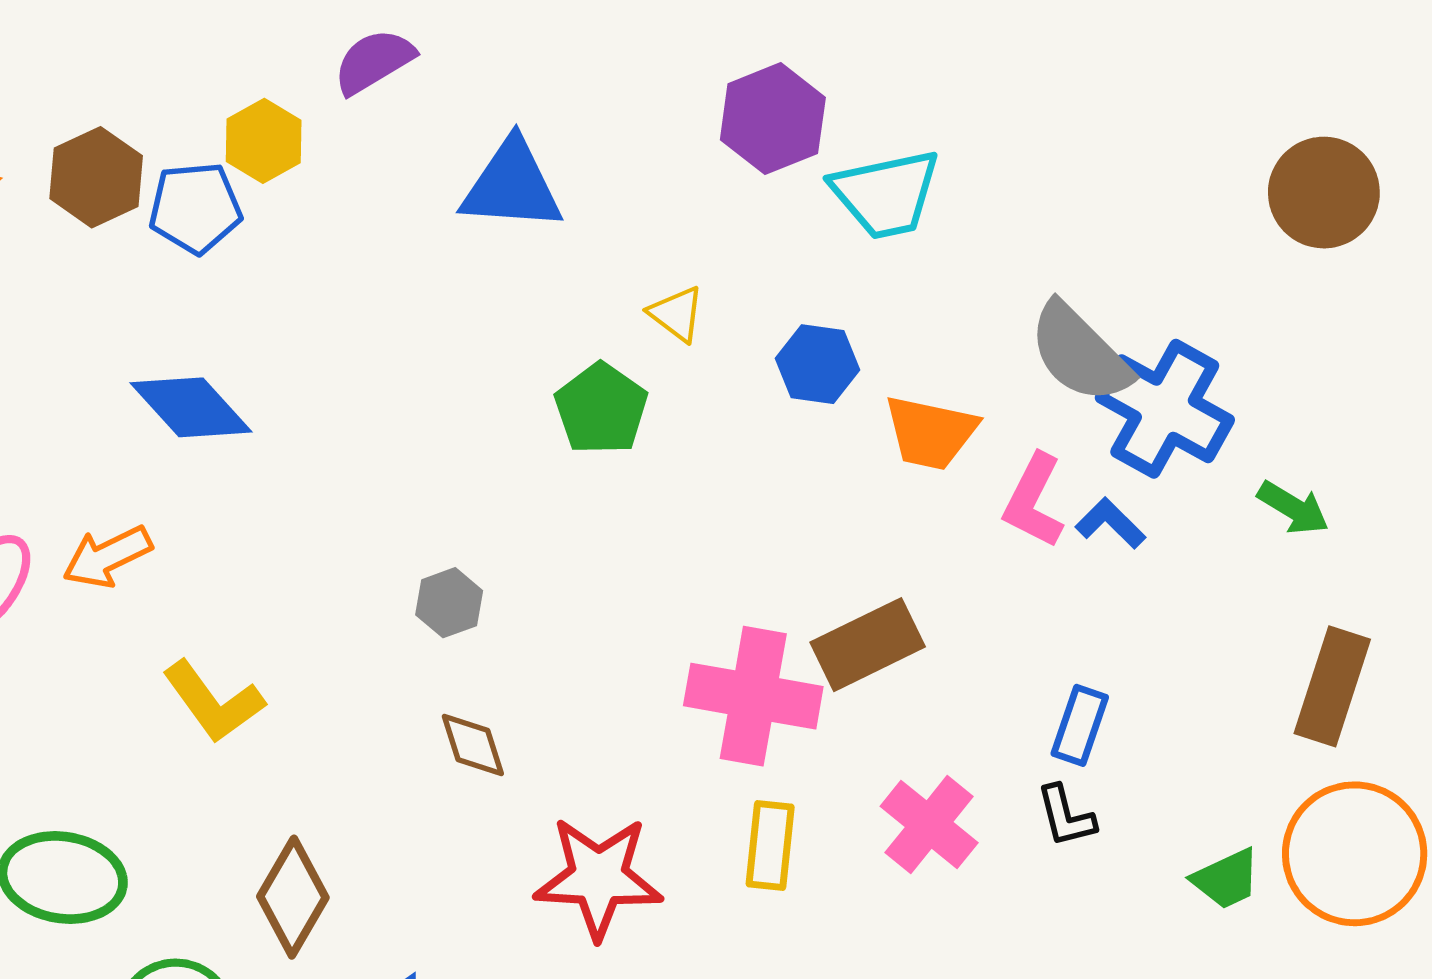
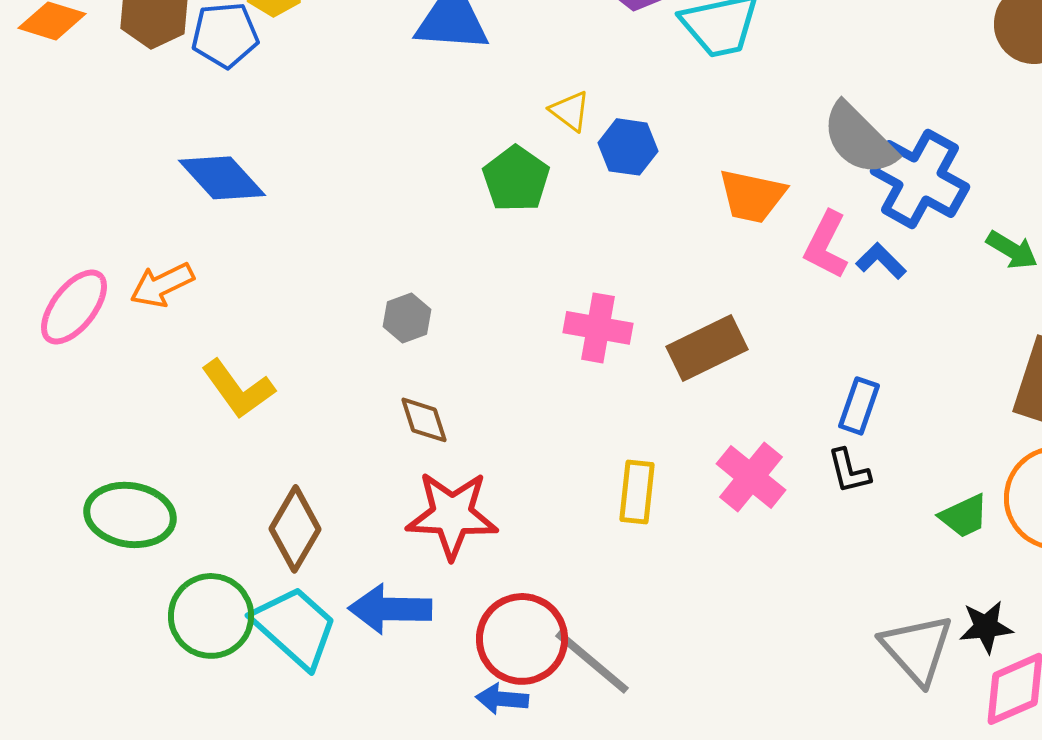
blue hexagon: (817, 364) -> (628, 147), moved
pink cross: (753, 696) -> (598, 328), moved, size x0.7
red star: (598, 878) -> (452, 515), moved

